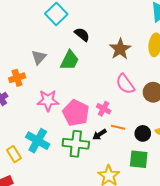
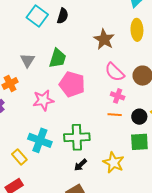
black semicircle: (82, 35) -> (63, 16), moved, turned 77
pink cross: (104, 109) -> (118, 96), moved
pink pentagon: (76, 113) -> (72, 84), moved
black arrow: (99, 134) -> (80, 165), moved

